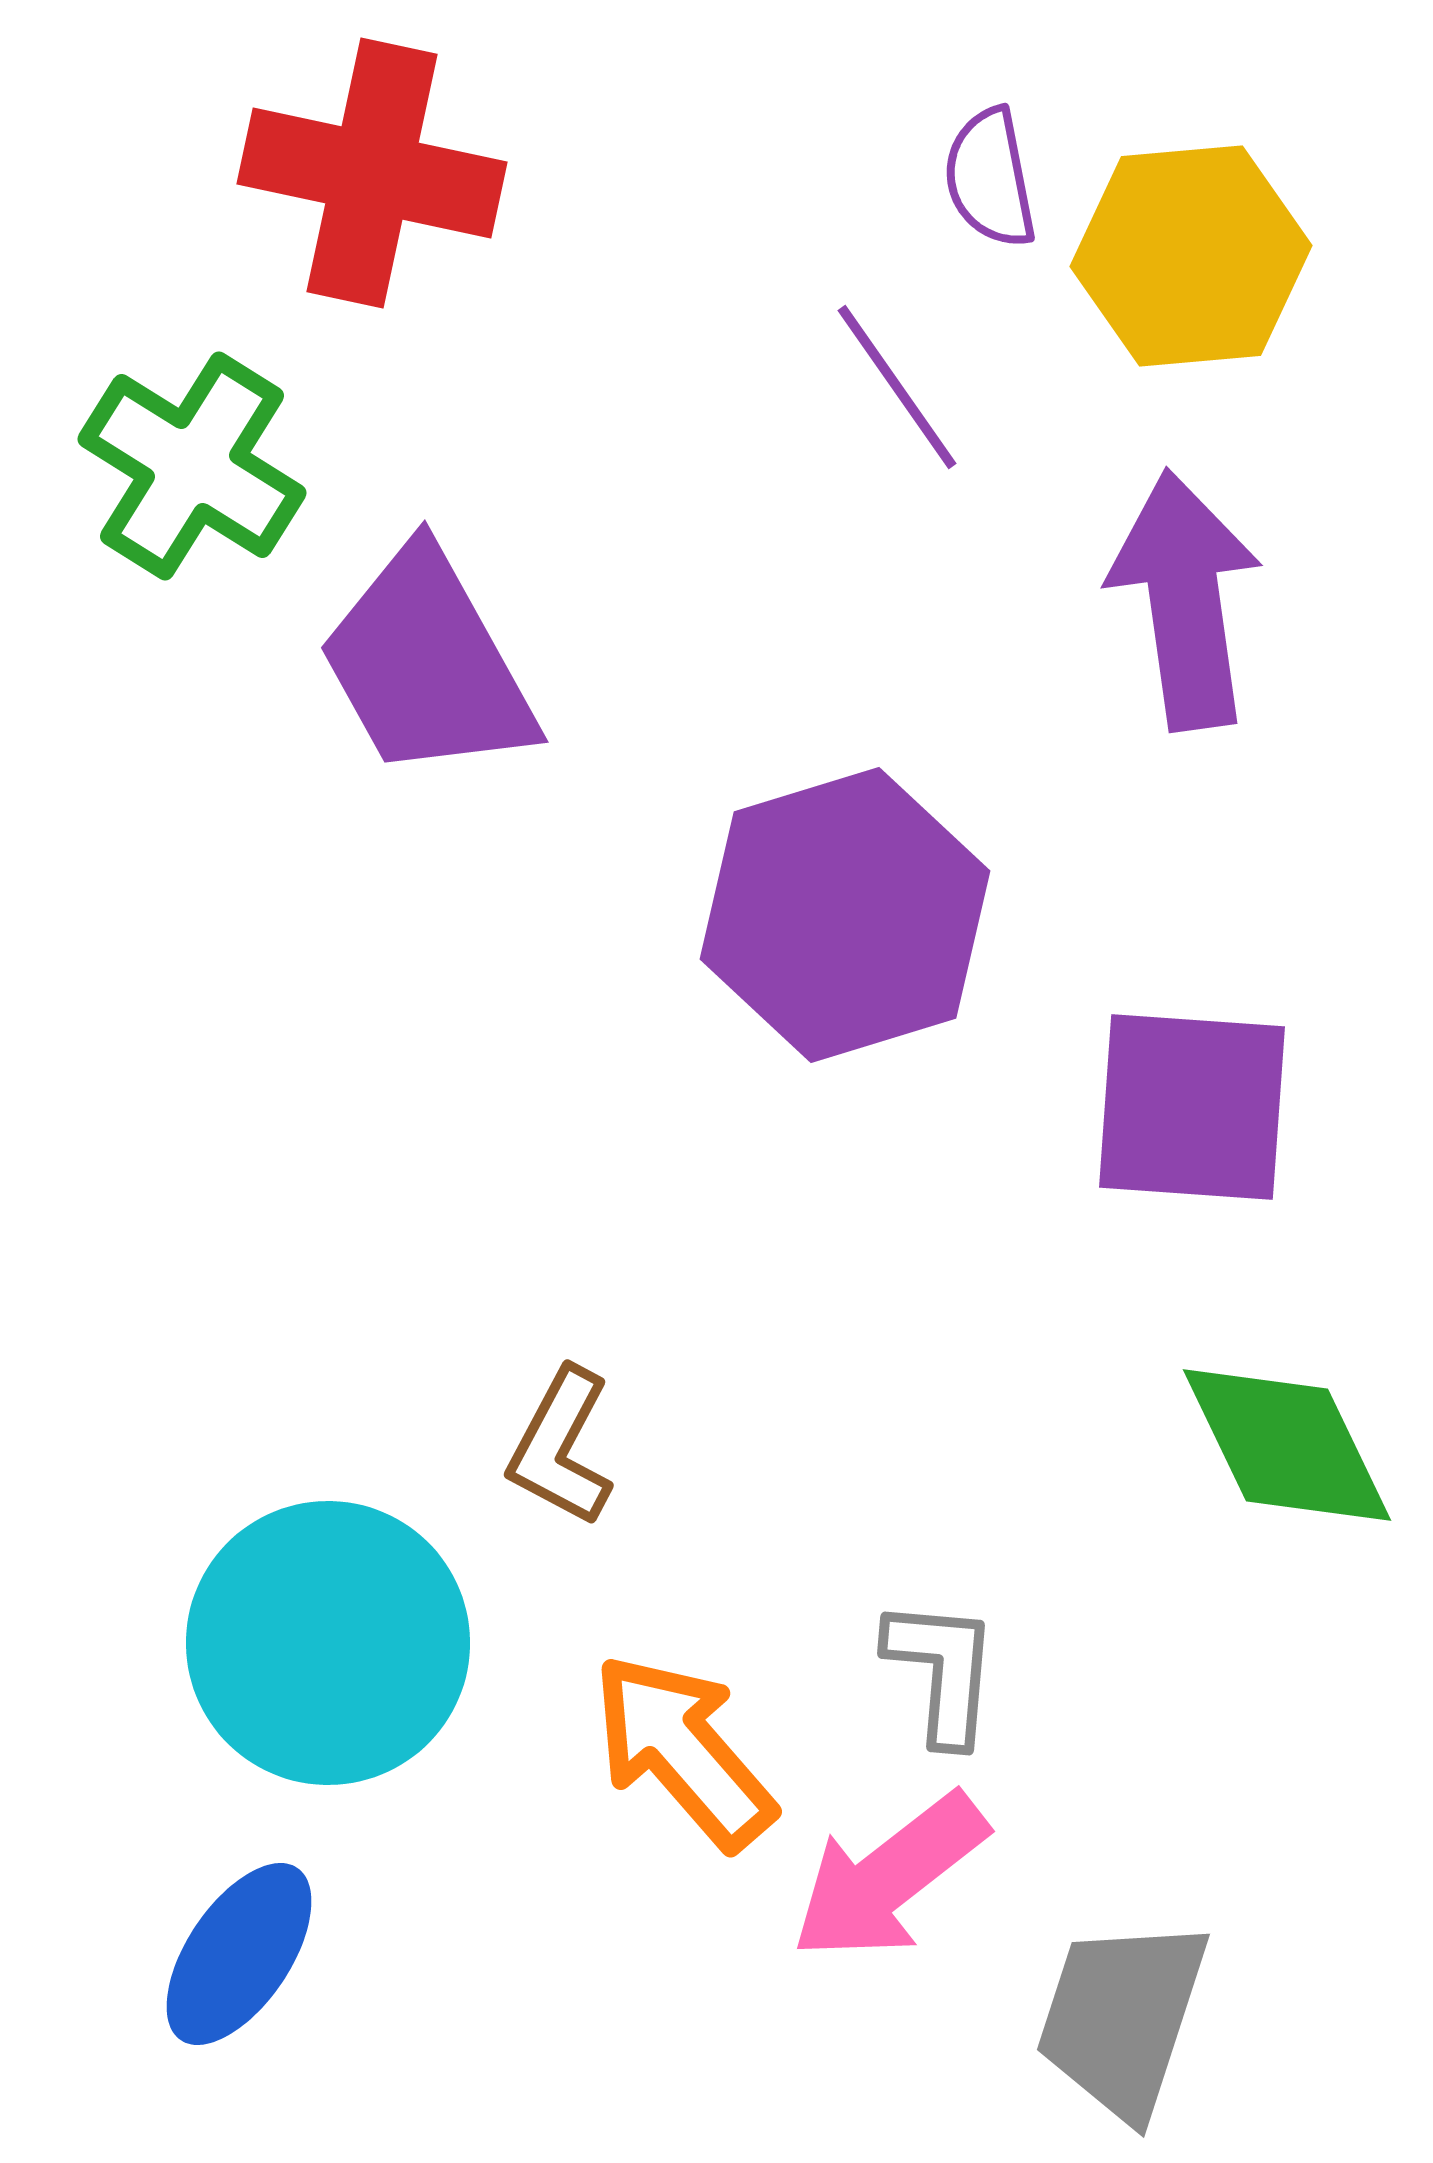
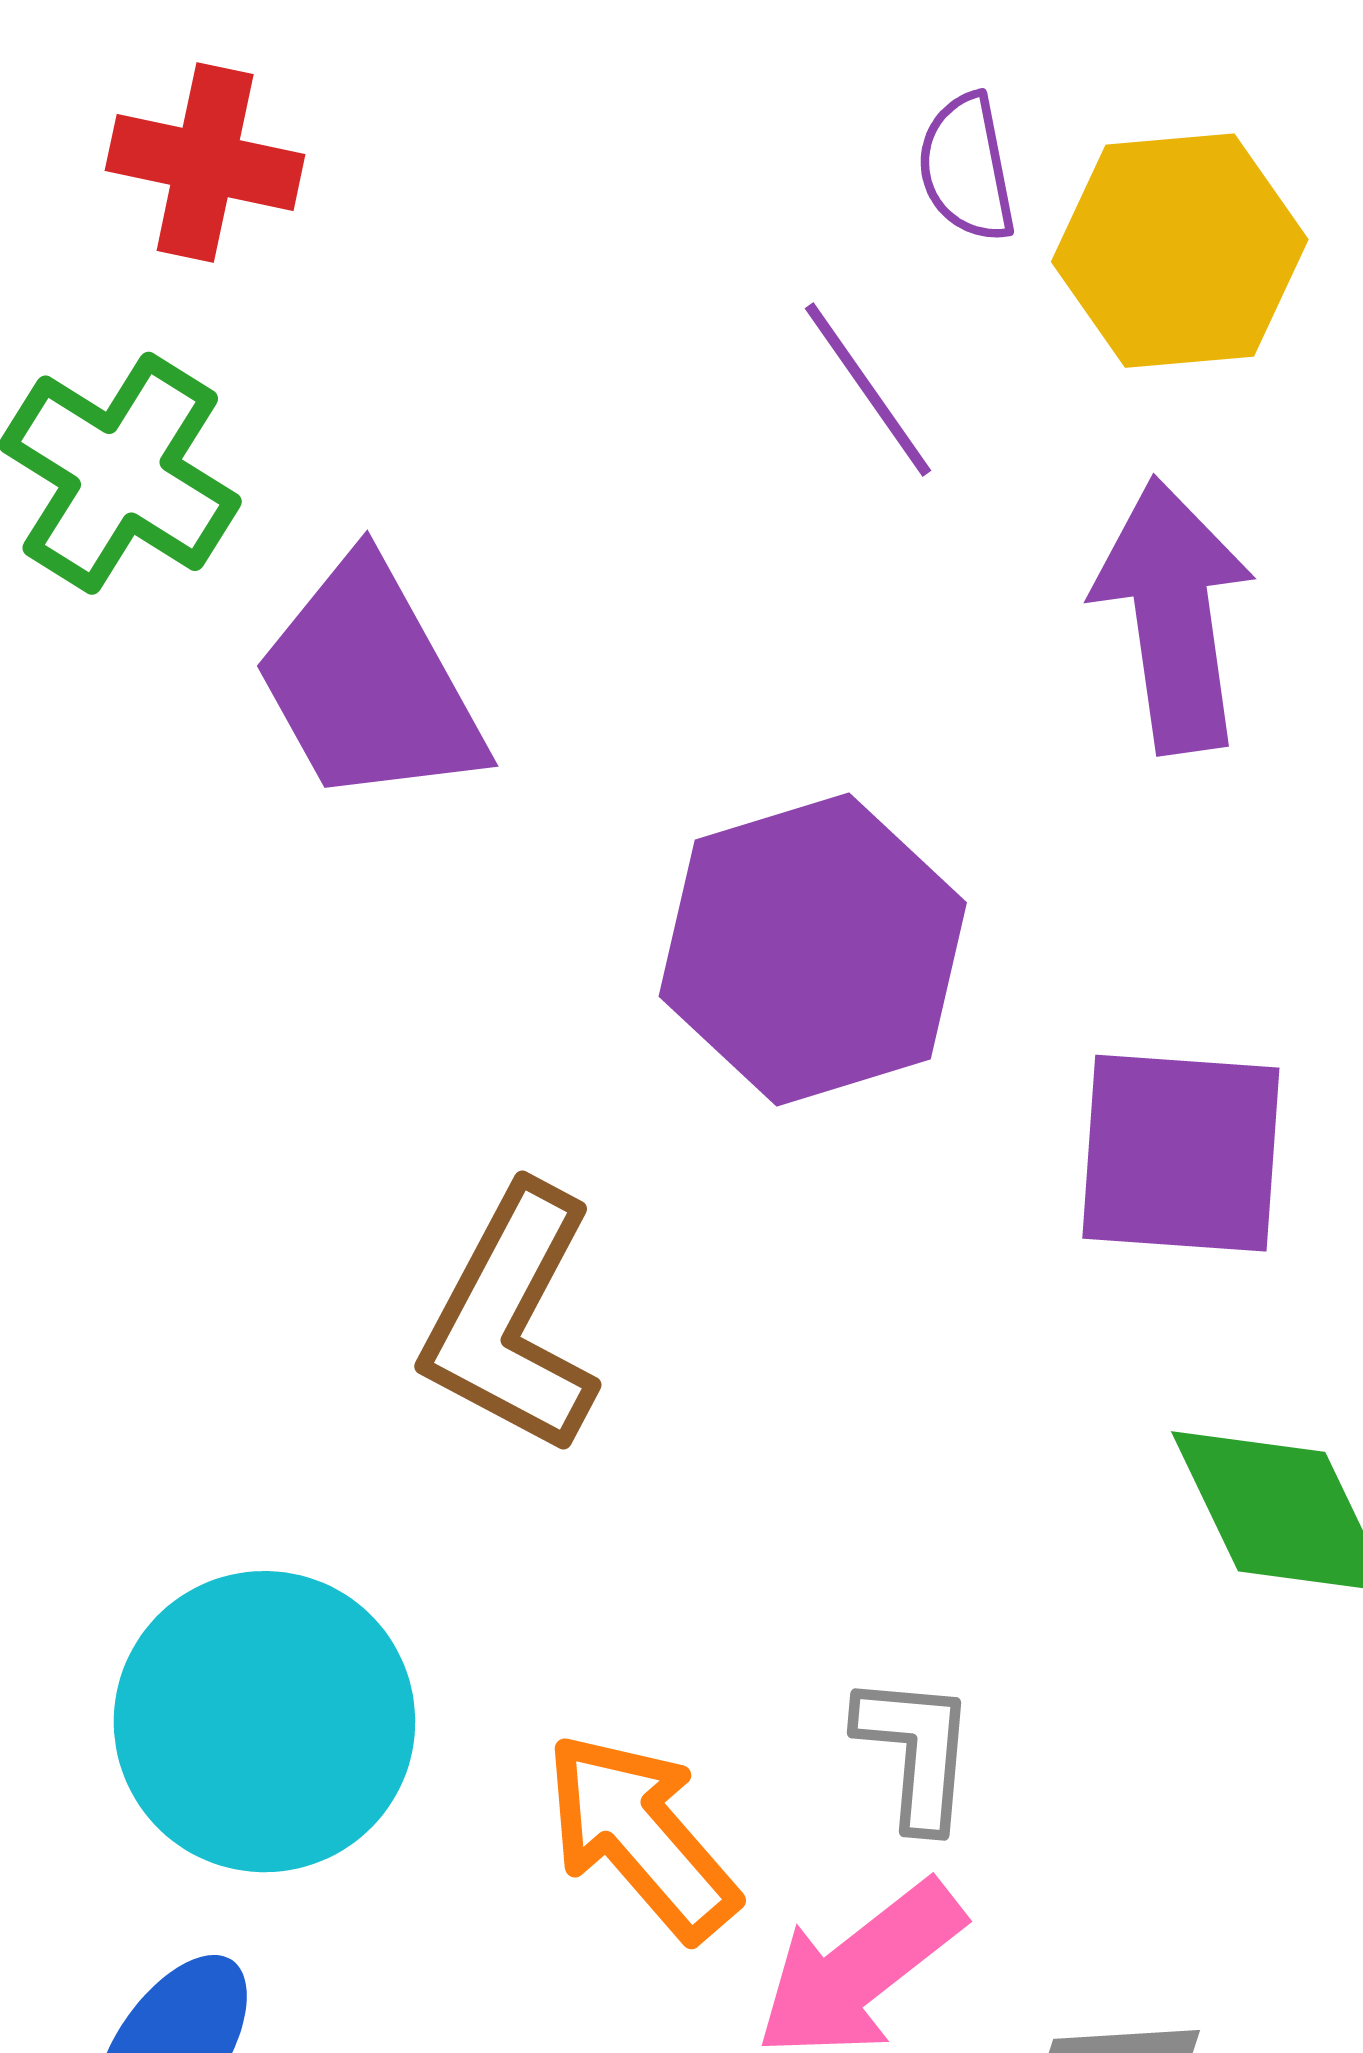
red cross: (372, 173) -> (205, 163), moved, size x0.7
brown L-shape: (561, 1447) -> (512, 1320), moved, size x1.6

